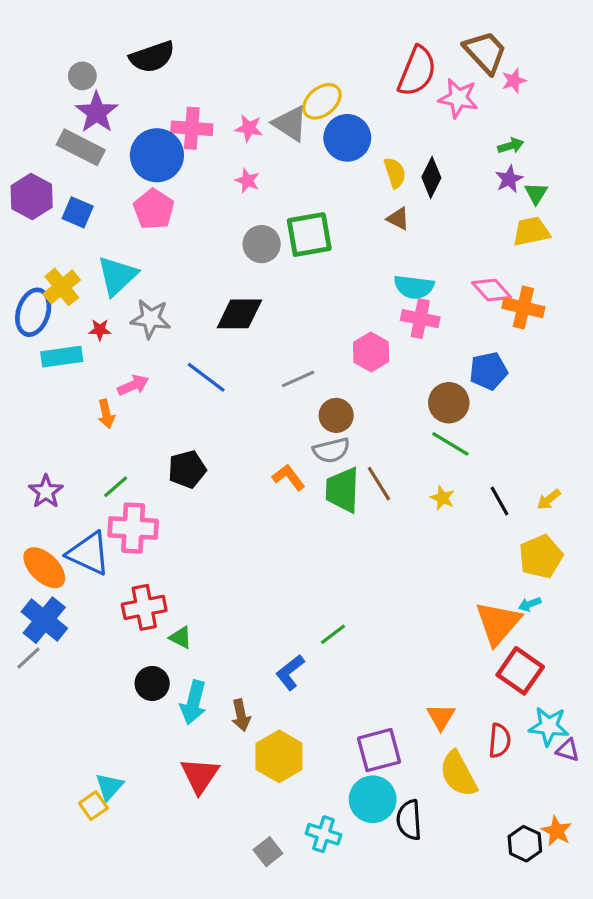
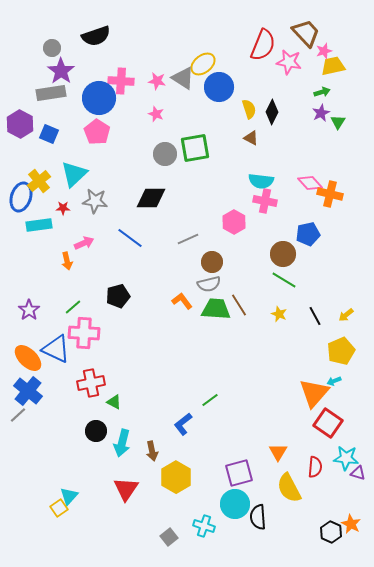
gray rectangle: (81, 147) -> (51, 93), turned -36
yellow trapezoid: (531, 231) -> (333, 66), moved
green trapezoid: (343, 490) -> (216, 309), turned 92

